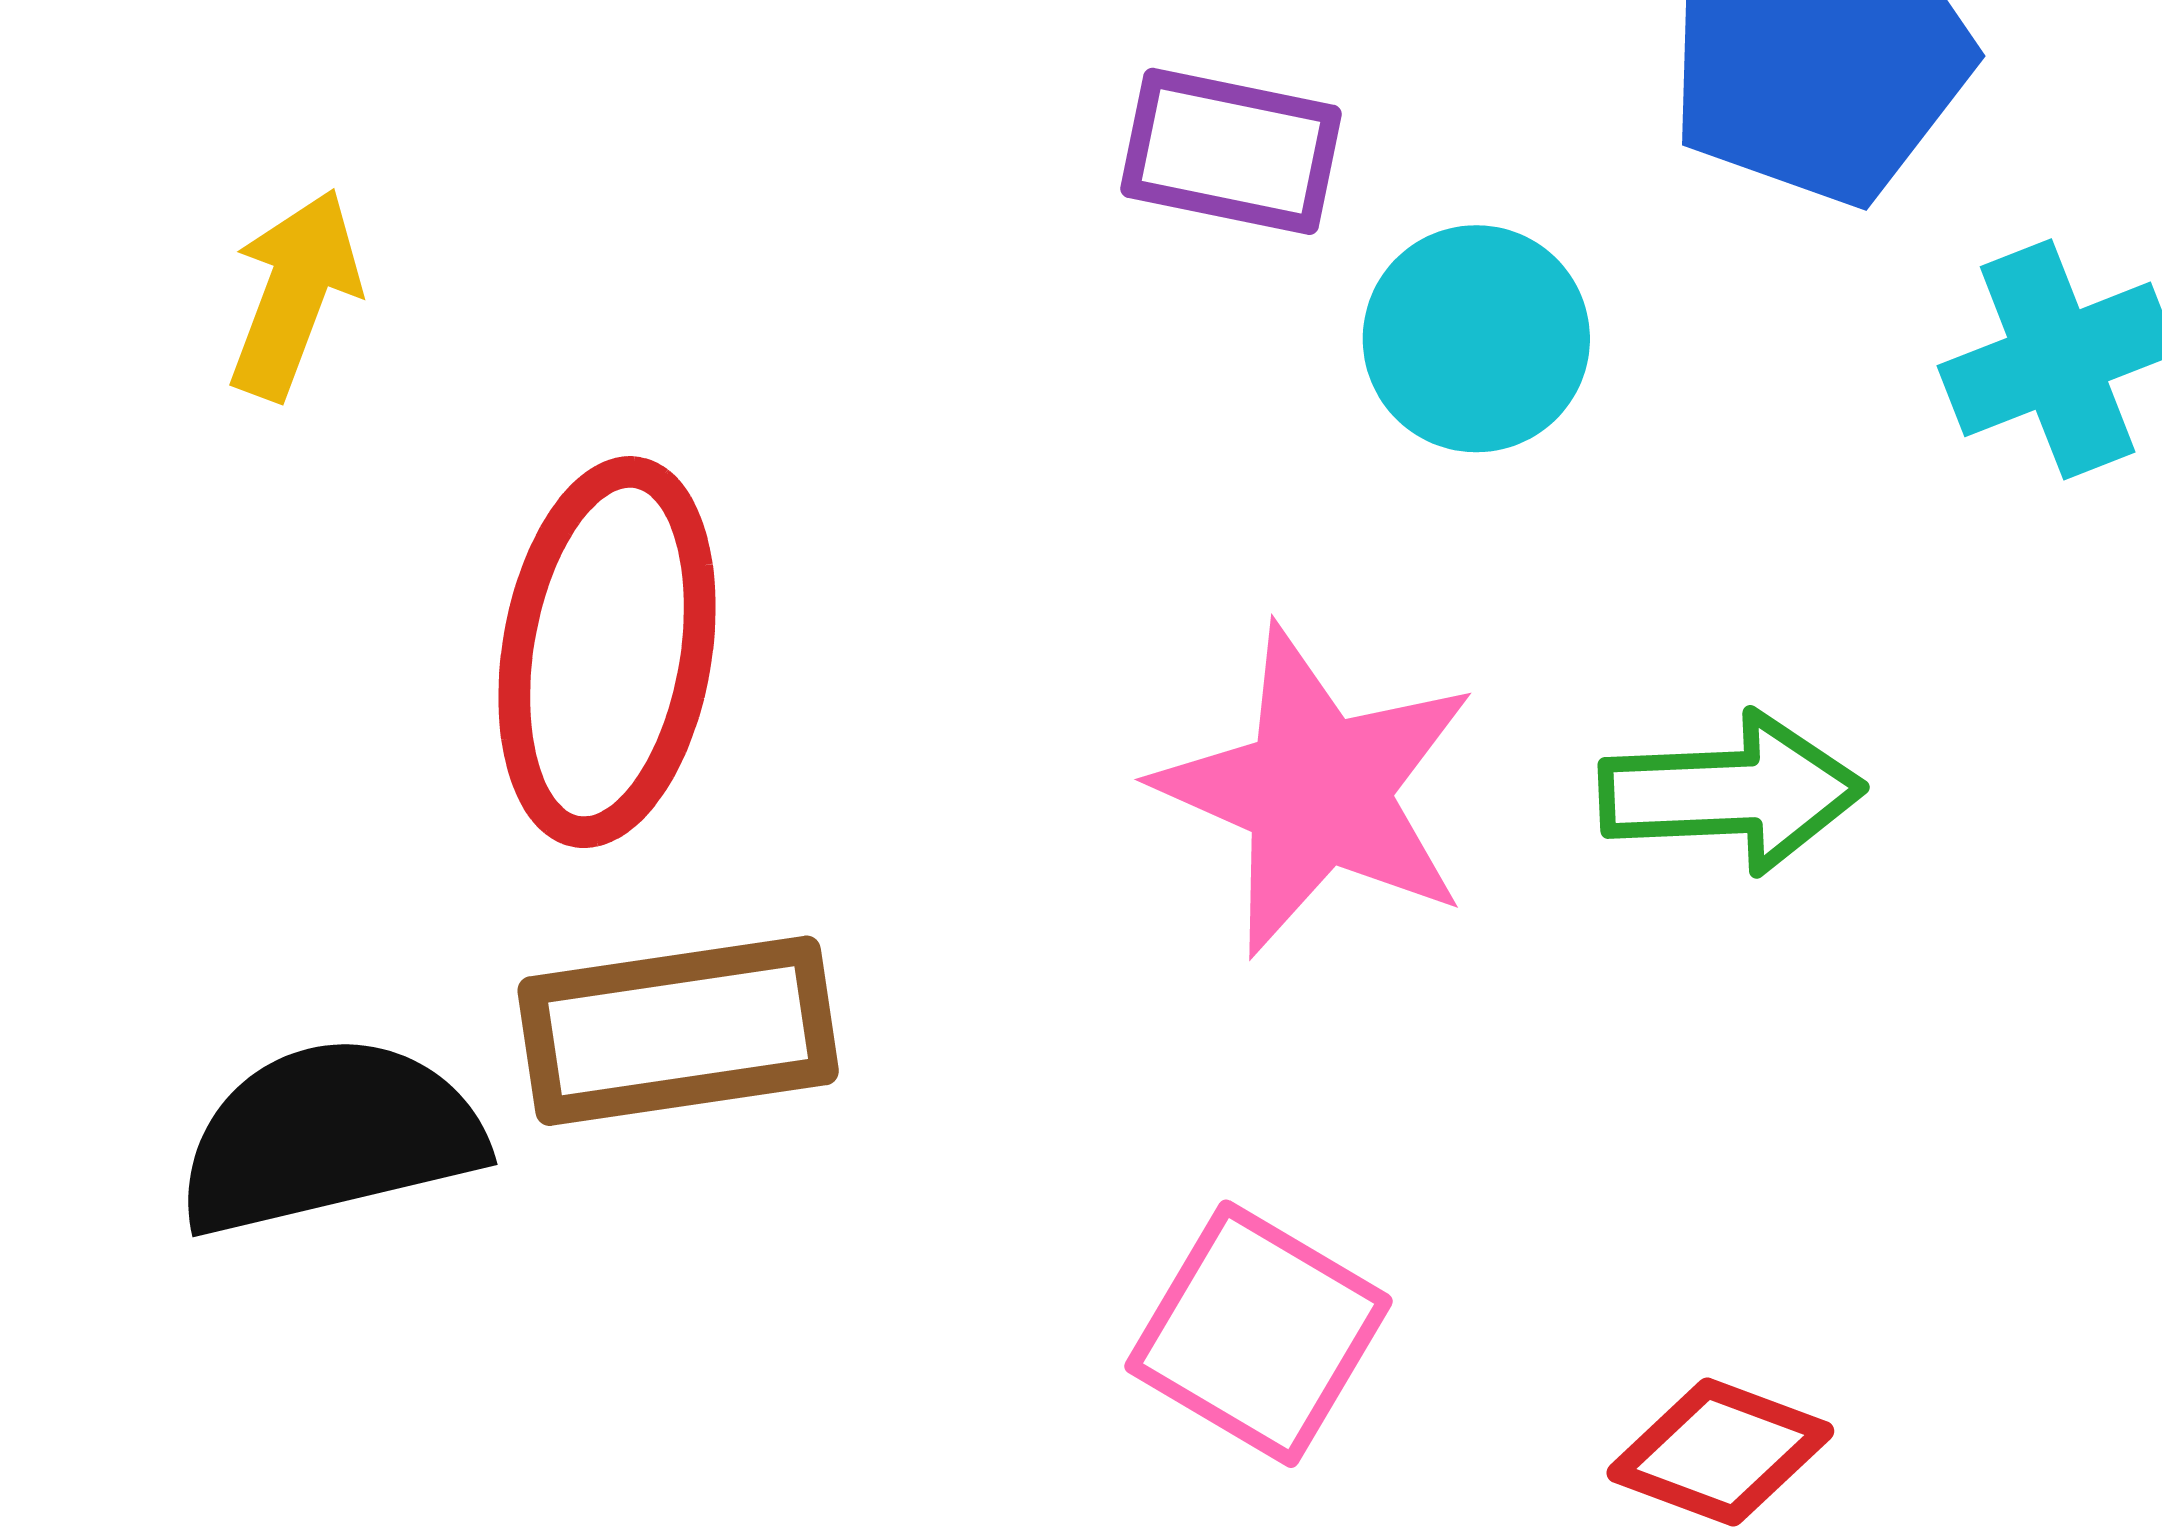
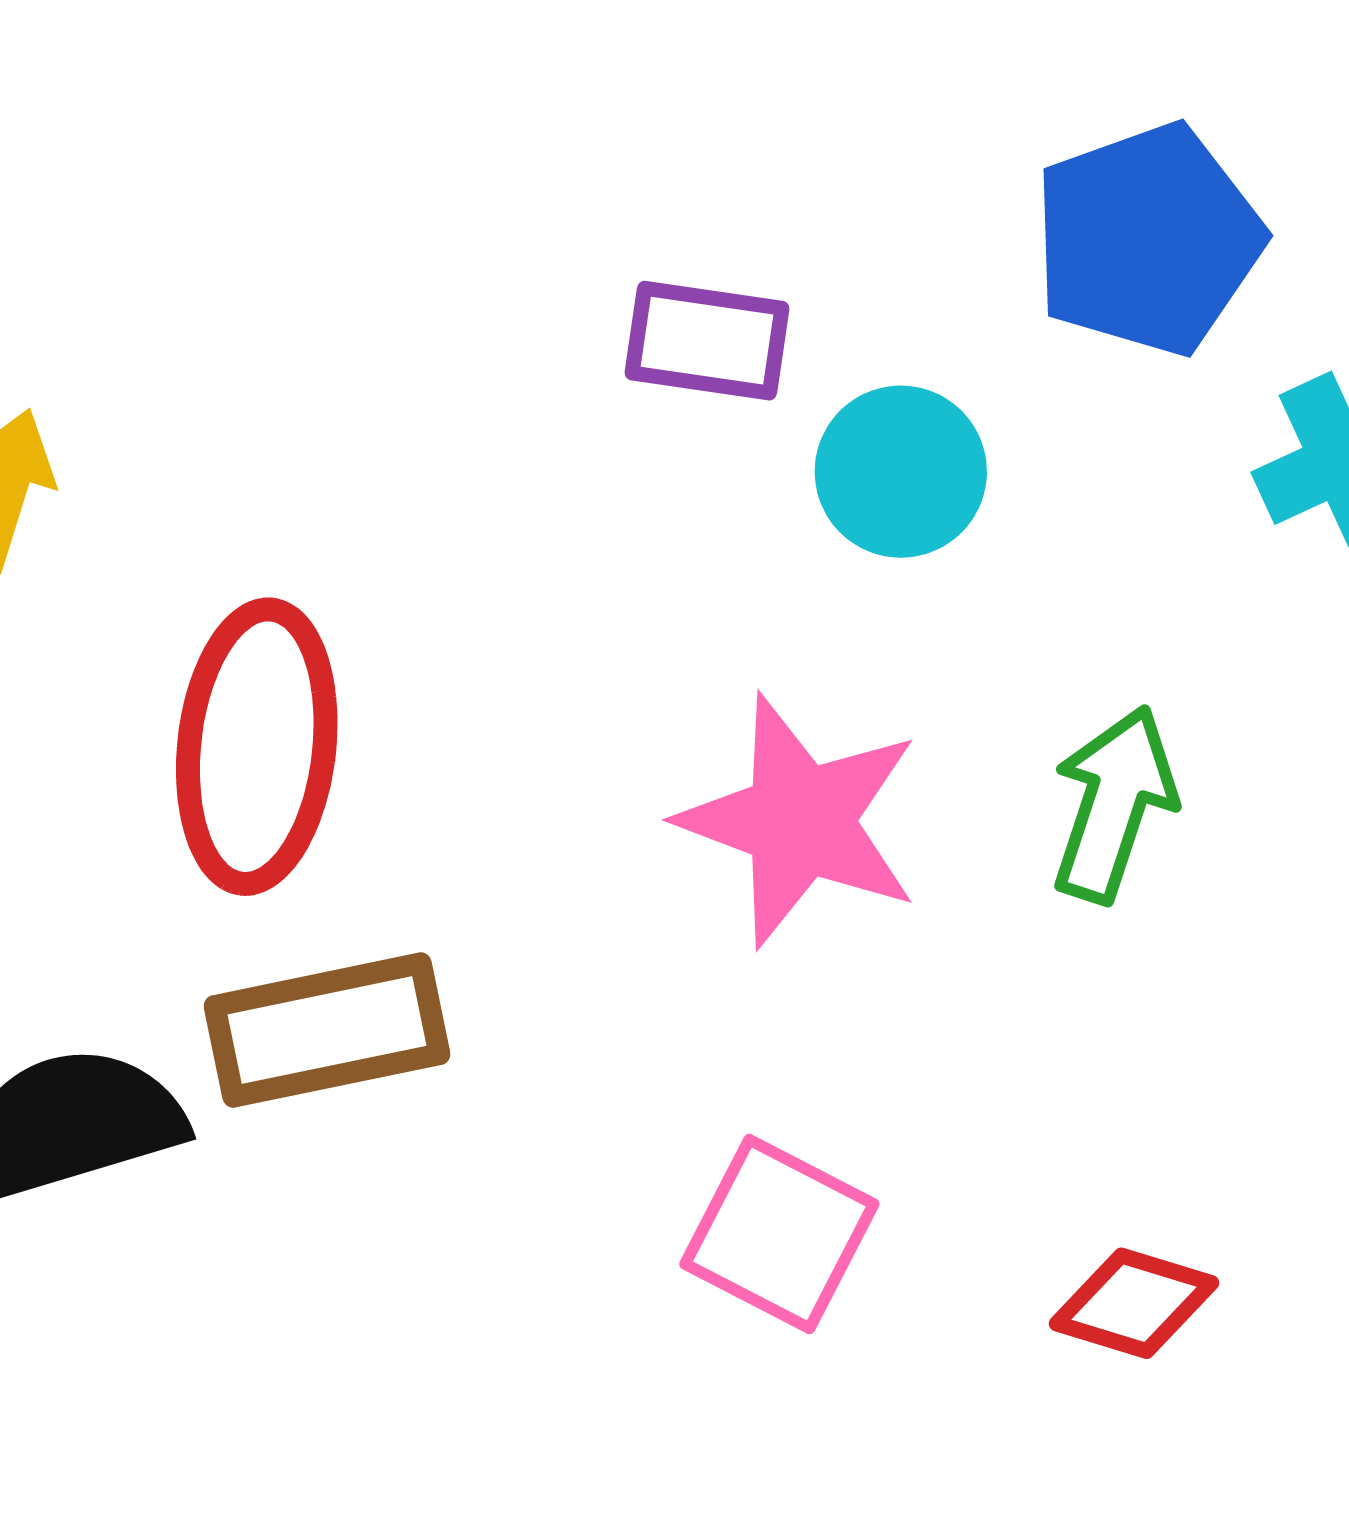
green arrow: (1731, 793) -> (1114, 804), turned -66

